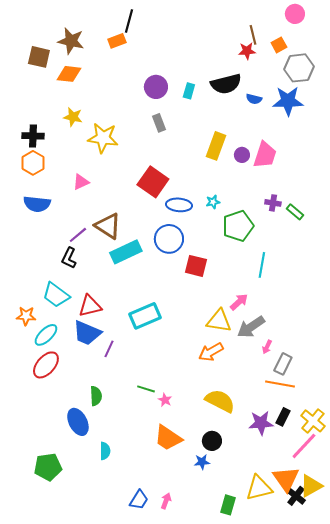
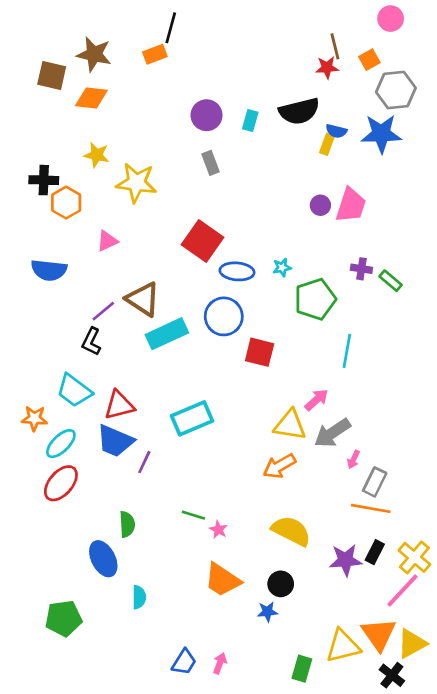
yellow rectangle: (216, 146) -> (327, 144), moved, size x0.6
orange hexagon: (33, 163) -> (66, 203), moved
black cross: (296, 496) -> (392, 675), moved

